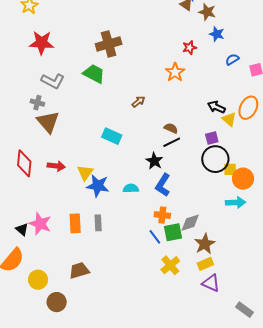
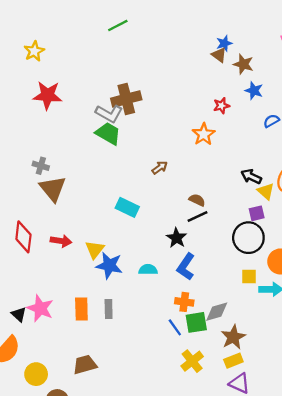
gray L-shape: (53, 81) -> (109, 114), moved
purple square: (212, 138) -> (257, 213), moved
yellow square: (230, 169) -> (249, 277), moved

